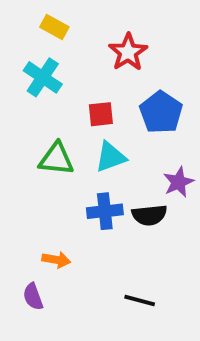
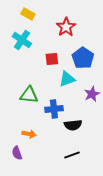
cyan triangle: (111, 157) -> (67, 79), moved
green triangle: (56, 159) -> (29, 95), moved
black semicircle: (149, 215) -> (73, 125), moved
black line: (140, 301) -> (72, 155), turned -35

